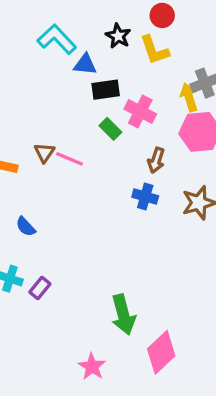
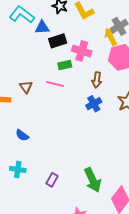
green rectangle: (110, 129) -> (65, 65), turned -48
pink line: (70, 159) -> (55, 84), moved
blue cross: (145, 197) -> (94, 104), turned -35
purple rectangle: (40, 288) -> (52, 180), moved

